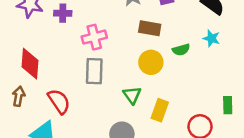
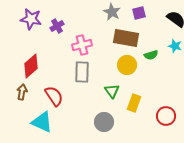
purple cross: (63, 13) -> (57, 26), turned -32
brown rectangle: (150, 28) -> (126, 38), size x1.4
red diamond: (30, 64) -> (31, 66), turned 45

